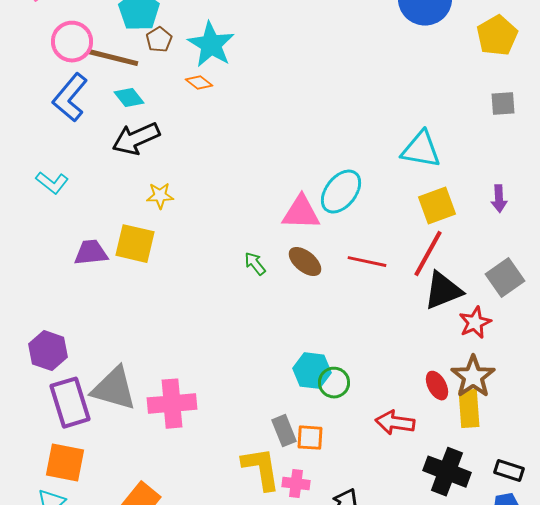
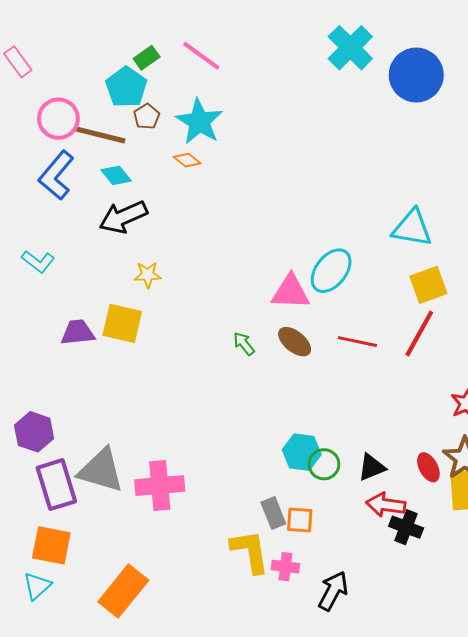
black triangle: (443, 291) -> (372, 467), moved, size x0.7
black cross: (447, 472) -> (406, 527), moved, size x0.7

